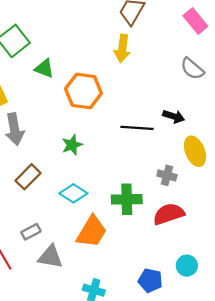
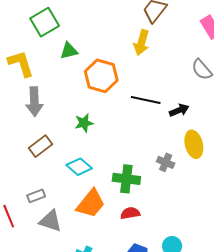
green triangle: (44, 69) -> (69, 51), turned -42
black arrow: (174, 116) -> (179, 110), turned -48
black line: (137, 128) -> (146, 100), moved
red semicircle: (169, 214) -> (130, 213), moved, size x0.7

